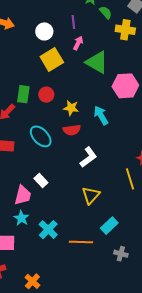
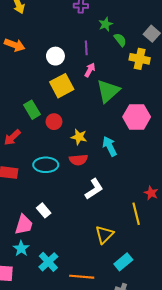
green triangle: (97, 62) -> (108, 91), turned 45
green rectangle: (23, 94) -> (32, 110), moved, turned -42
cyan ellipse: (41, 136) -> (46, 165), turned -50
yellow triangle: (91, 195) -> (104, 235), moved
cyan rectangle: (109, 226) -> (123, 262), moved

